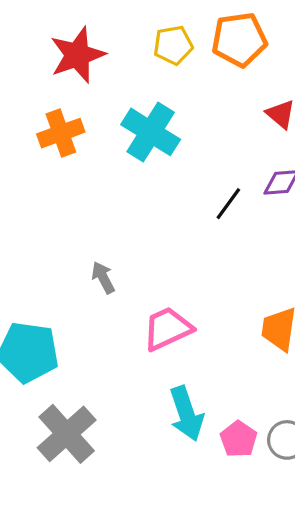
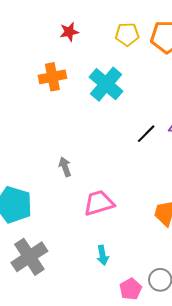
red star: (77, 55) -> (69, 32), size x0.6
cyan arrow: (186, 414) -> (103, 255), size x0.6
pink pentagon: (239, 439) -> (131, 289), moved

